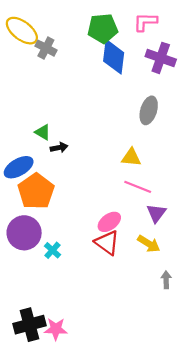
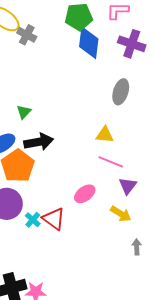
green triangle: (43, 132) -> (24, 112), turned 42
black arrow: (59, 148) -> (39, 142), moved, size x1.8
red triangle: (107, 243) -> (54, 219), moved

